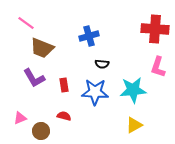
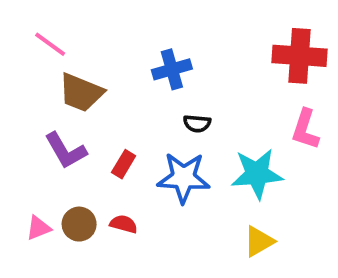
red rectangle: (64, 85) -> (124, 164), turned 40
brown circle: (41, 131) -> (79, 224), moved

